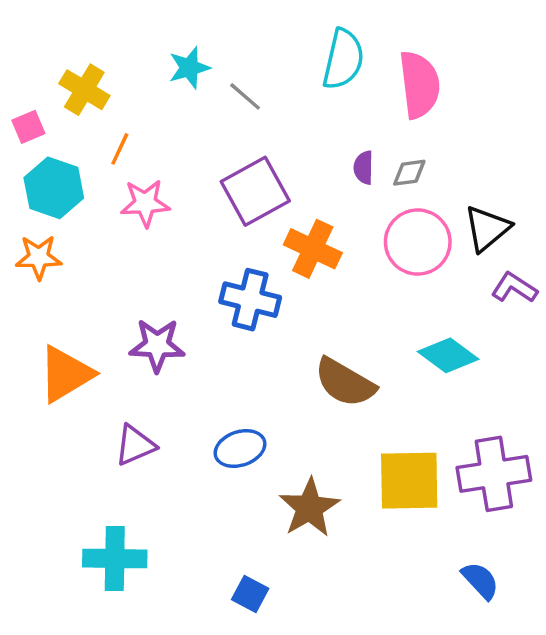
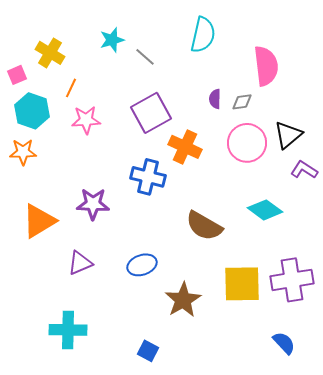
pink semicircle: (419, 85) -> (266, 66), moved

